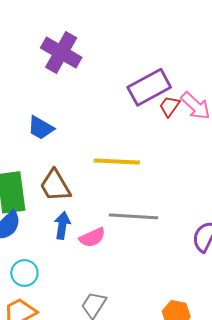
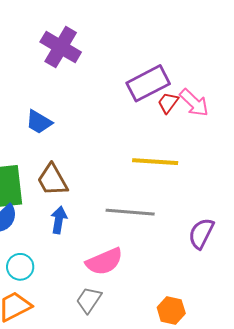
yellow line: (117, 161) -> (155, 162), moved
pink semicircle: (92, 237) -> (104, 261), moved, size x1.4

